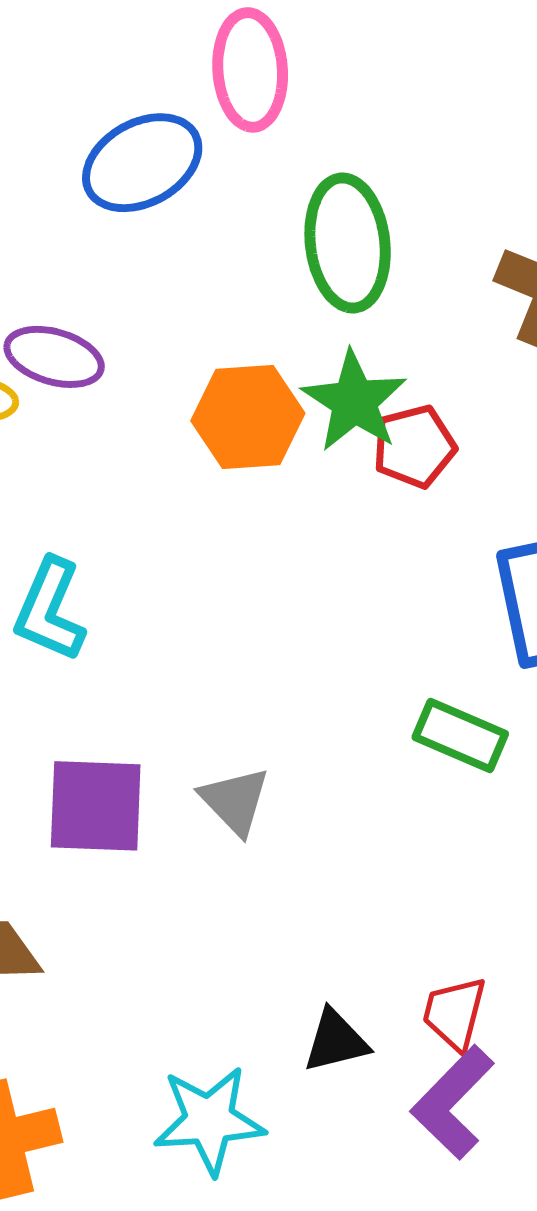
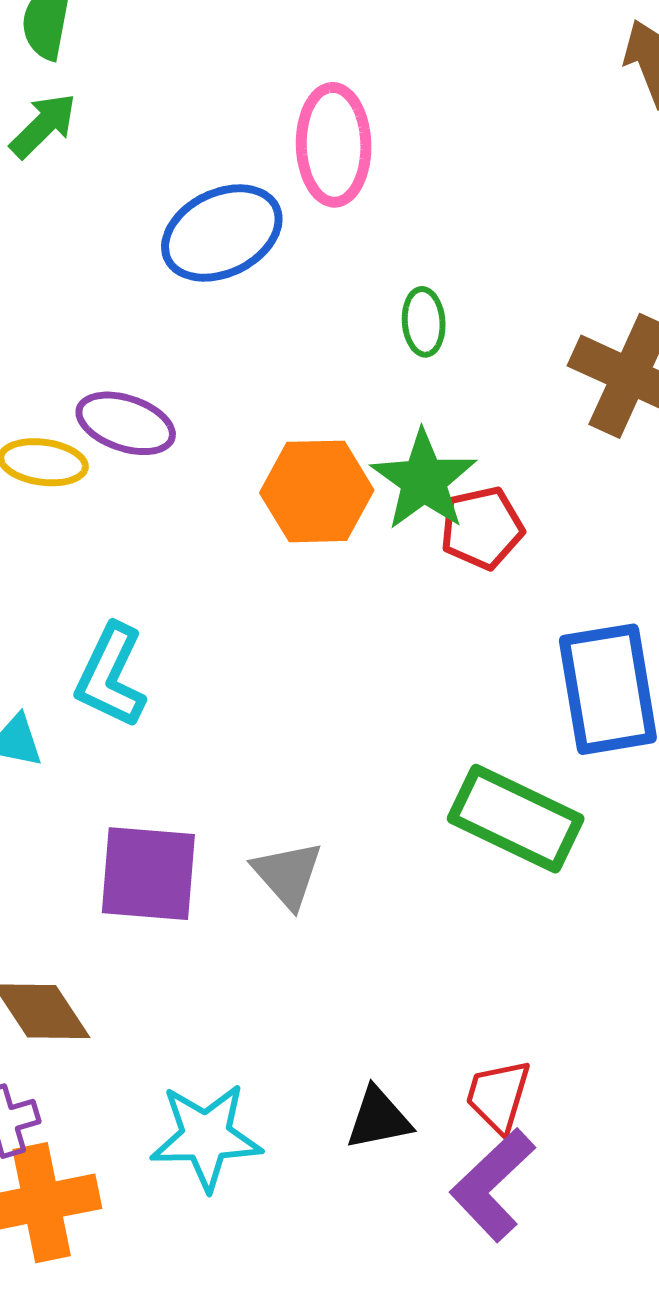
green ellipse: (348, 243) -> (424, 322), size x0.5
green rectangle: (460, 735) -> (516, 819), size x1.4
cyan star: (209, 1120) -> (206, 1137), moved

